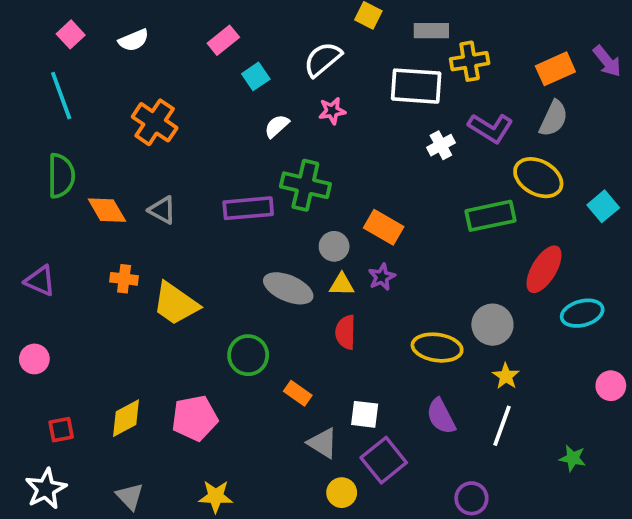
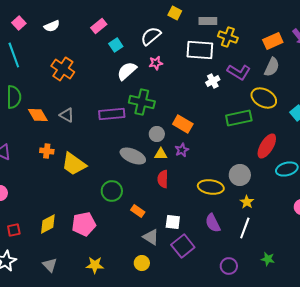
yellow cross: (470, 61) -> (228, 37), turned 30
white semicircle: (277, 126) -> (127, 71), size x1.5
green star: (573, 458) -> (268, 259), moved
yellow circle: (342, 493) -> (142, 263), moved

